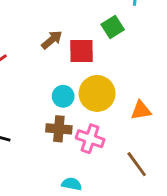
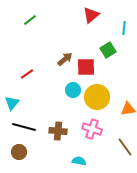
cyan circle: (63, 96) -> (73, 90), moved
brown cross: (59, 129) -> (58, 131), moved

